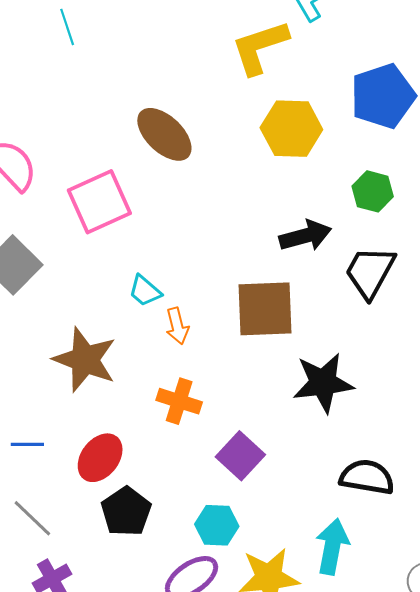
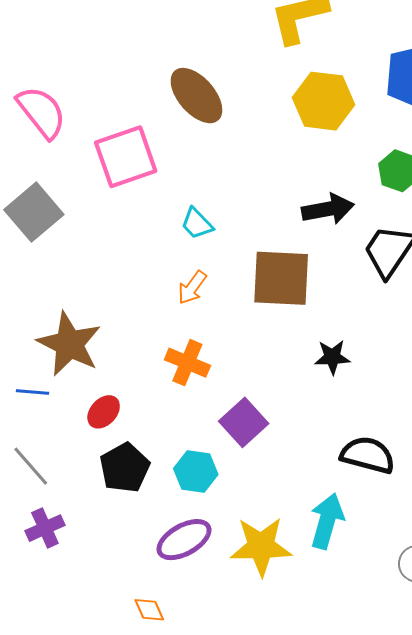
cyan trapezoid: (145, 291) -> (197, 224), moved
orange arrow: (177, 326) -> (192, 288), turned 45
brown star: (85, 360) -> (69, 344), moved
black star: (323, 383) -> (332, 357), size x0.6
red ellipse: (100, 458) -> (104, 412), size x0.7
cyan hexagon: (217, 525) -> (196, 472), moved

